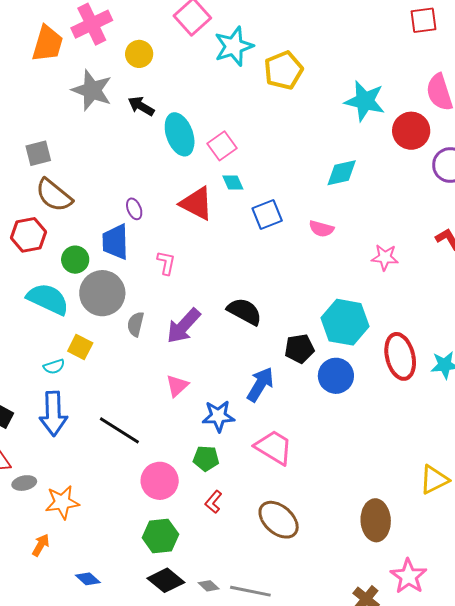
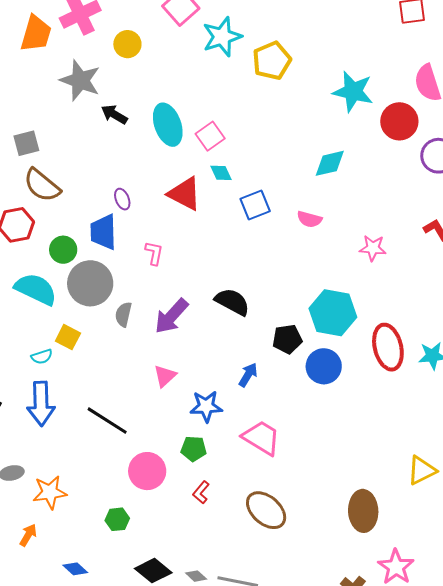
black arrow: (141, 106) -> (114, 114), moved
blue arrow: (260, 384) -> (248, 375), size x0.7
green hexagon: (160, 536) -> (117, 519), moved, size x0.7

